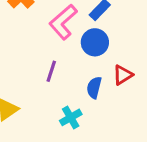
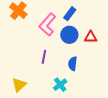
red triangle: (123, 75) -> (91, 37), moved, turned 40

